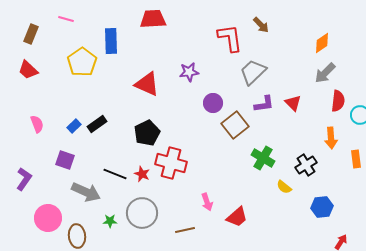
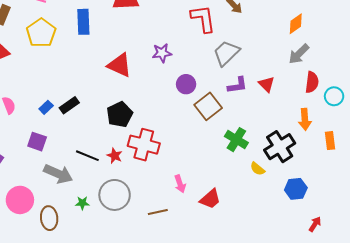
yellow pentagon: (82, 62) -> (41, 33), moved
black cross: (306, 165) -> (280, 147), size x1.4

